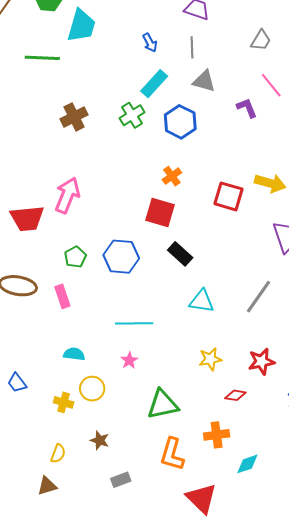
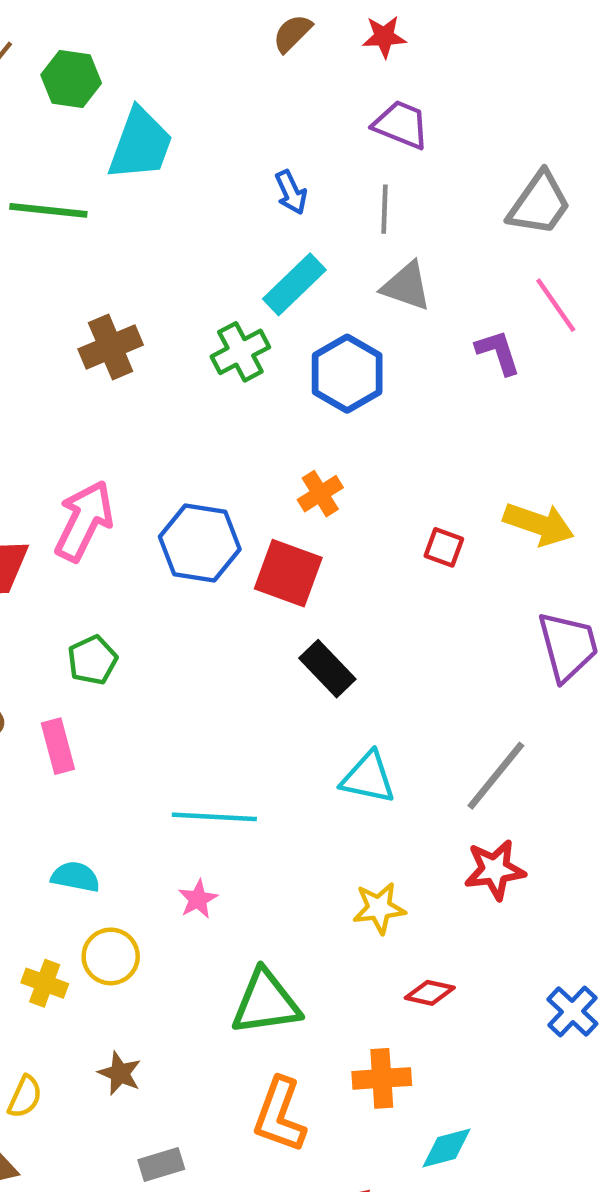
gray trapezoid: (261, 40) -> (539, 204), size x1.4
red square: (229, 196) -> (444, 547), size x0.6
blue hexagon: (121, 257) -> (200, 543), moved
red star: (261, 362) -> (495, 870), moved

